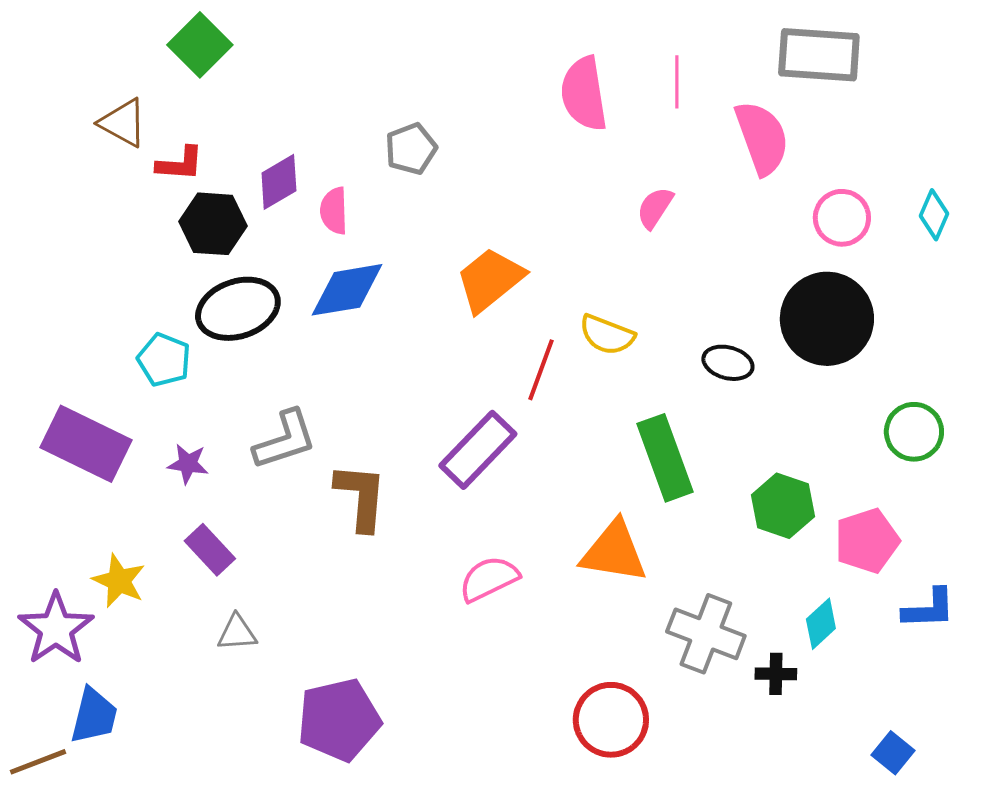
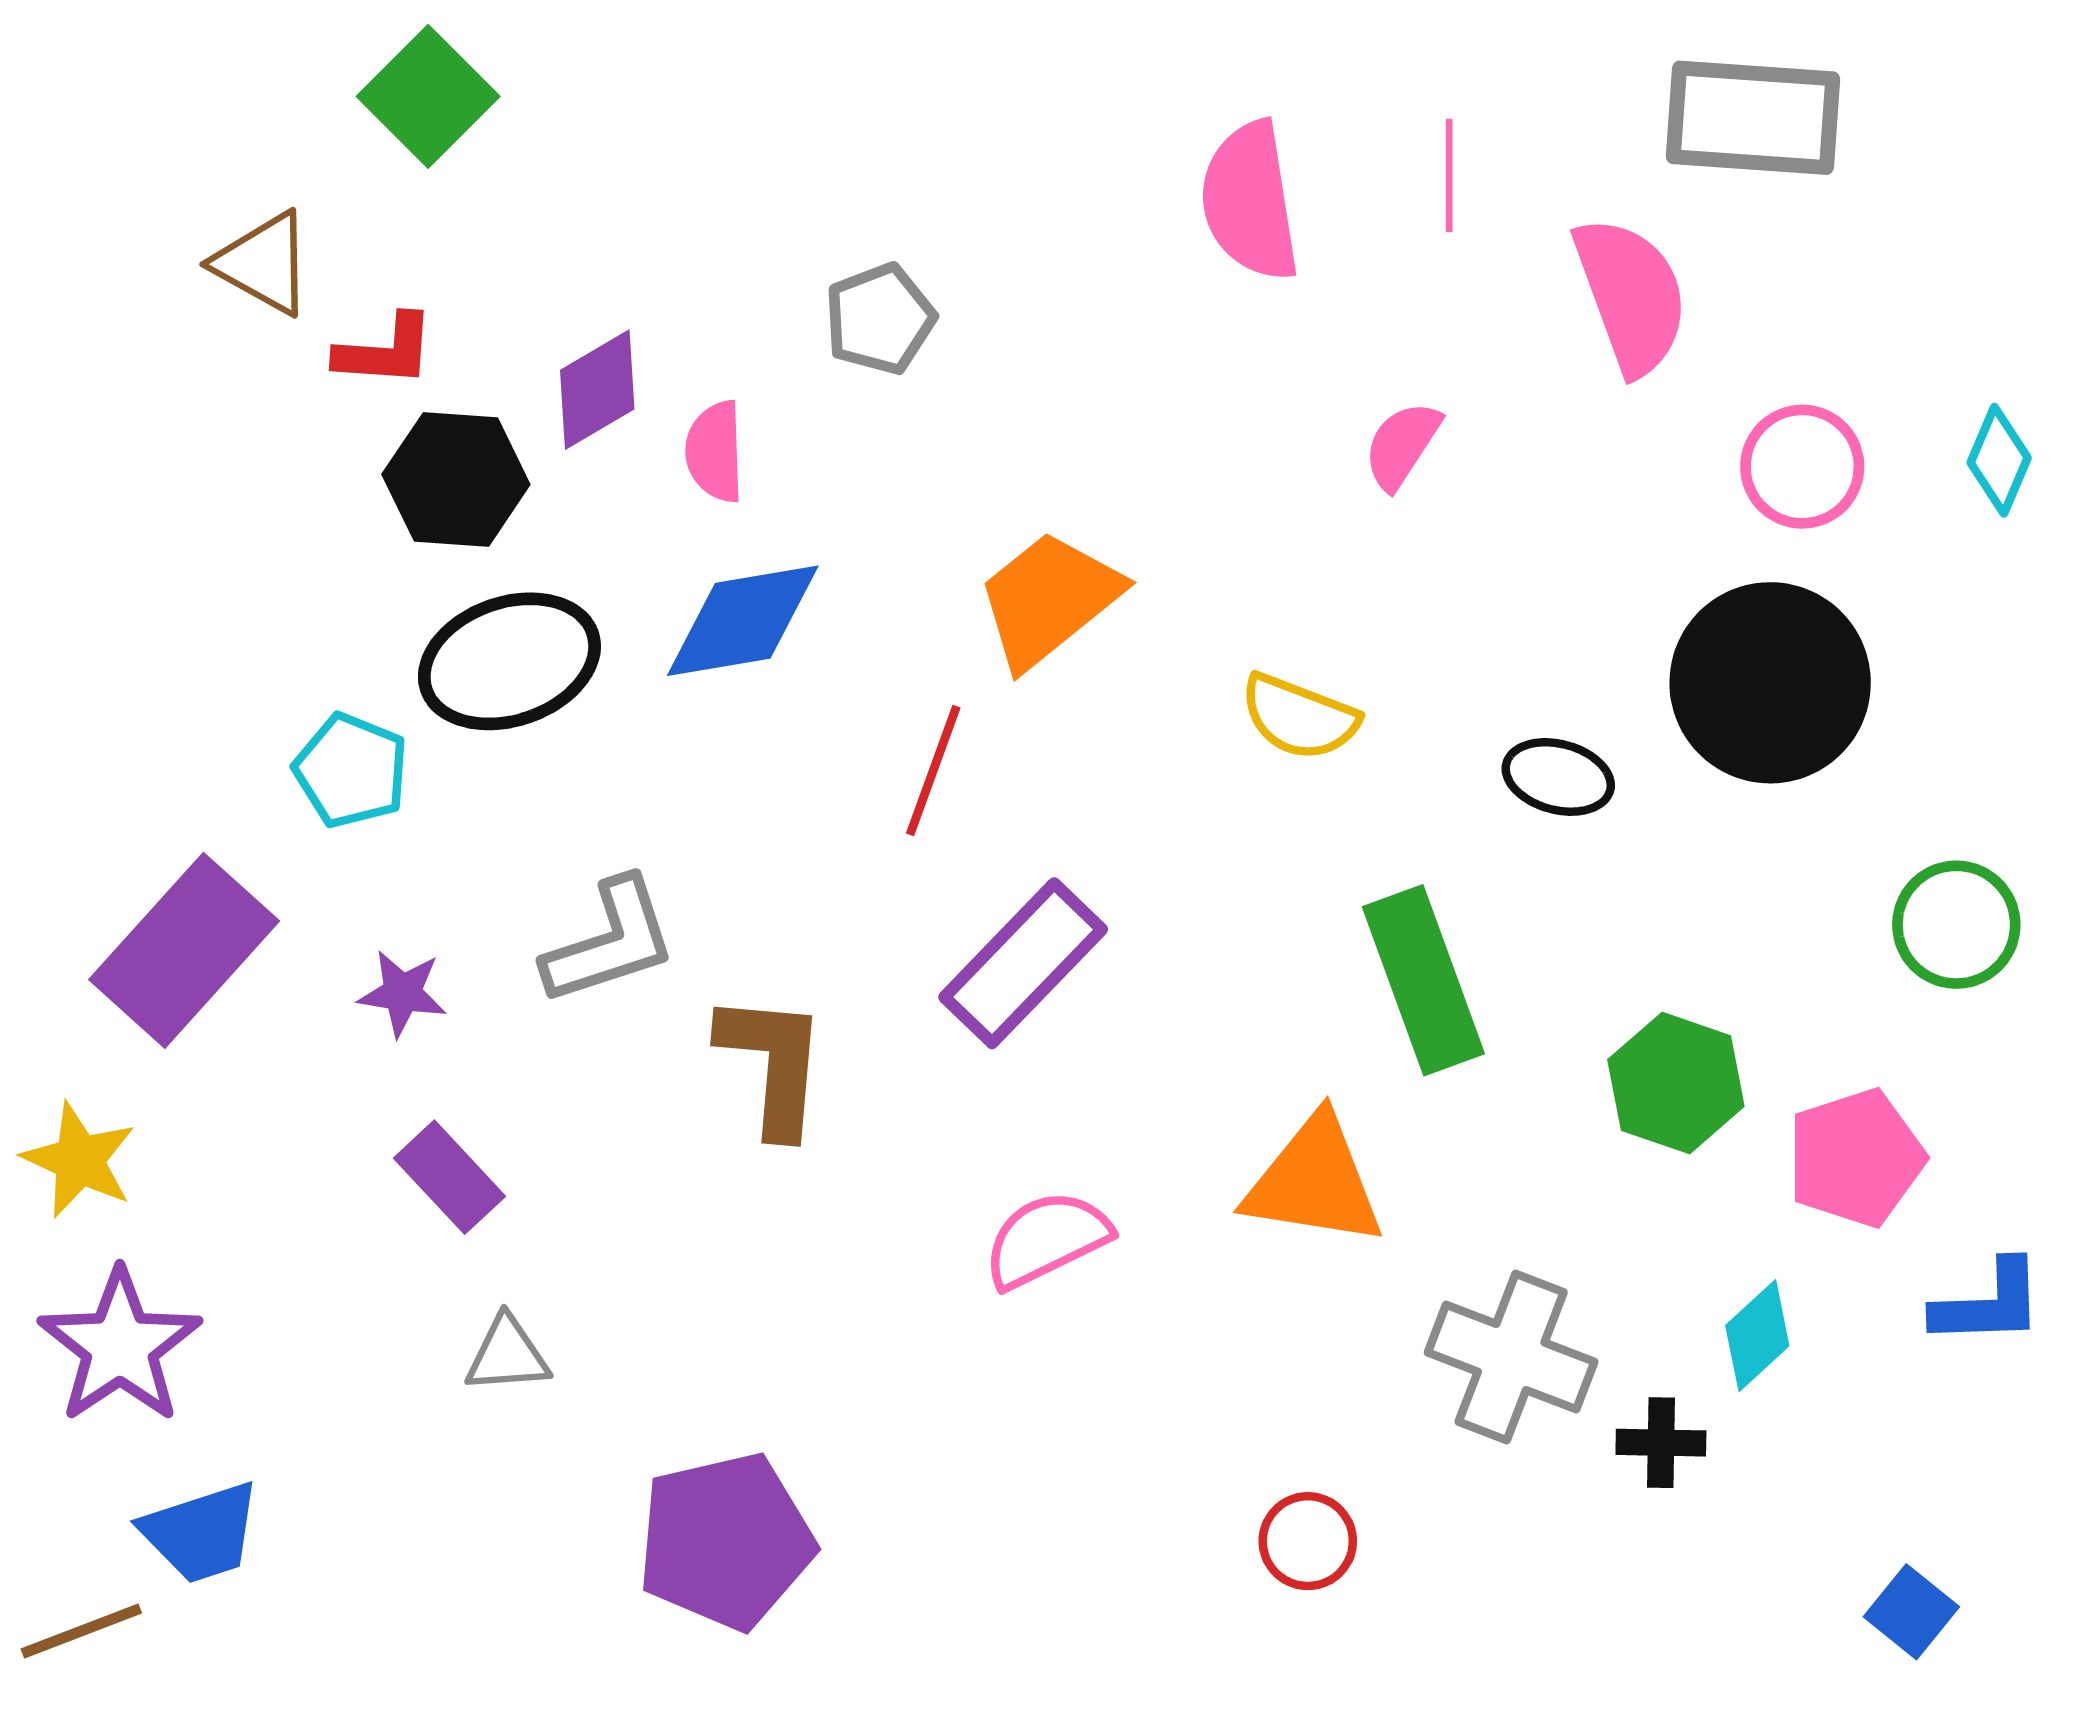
red line: (541, 370) -> (933, 771), moved
purple rectangle: (86, 444) -> (184, 950), turned -74
yellow star: (119, 581) -> (79, 1160), moved
blue trapezoid: (94, 716) -> (201, 1533), turned 58
red circle: (611, 720) -> (1308, 1541), size x0.6

